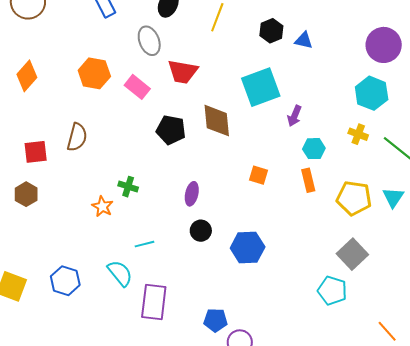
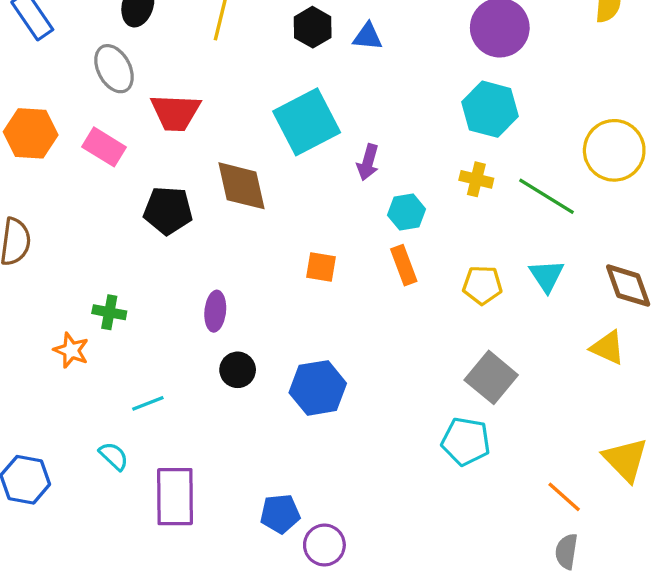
yellow pentagon: (354, 198) -> (482, 285), size x0.7
cyan semicircle: (120, 273) -> (114, 456), size x0.7

